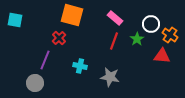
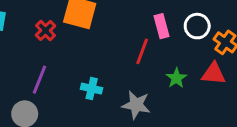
pink rectangle: (115, 18) -> (161, 26), moved, turned 35
red cross: (59, 38) -> (45, 31), moved
green star: (137, 39) -> (176, 78), moved

